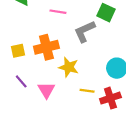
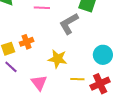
orange cross: (46, 47) -> (27, 42), moved, size x0.6
purple line: (21, 81) -> (11, 67), moved

